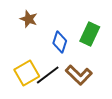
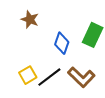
yellow square: (27, 73) -> (28, 75), size x0.7

